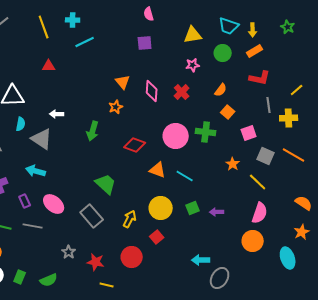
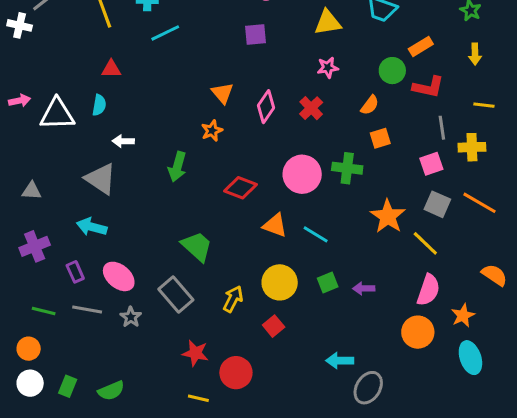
yellow arrow: (253, 30) -> (475, 54), moved
green circle: (223, 53) -> (392, 71), moved
yellow line: (297, 90) -> (484, 105), turned 48
pink diamond: (152, 91) -> (266, 107), turned 30
orange square: (228, 112) -> (380, 138), turned 32
cyan semicircle: (21, 124) -> (99, 105), moved
pink square: (249, 133) -> (431, 164), moved
orange star: (233, 164) -> (388, 216), size x1.6
orange star: (302, 232) -> (463, 316), moved
gray star: (69, 252) -> (131, 317), moved
red circle: (132, 257) -> (236, 373), moved
red star: (96, 262) -> (195, 353), moved

